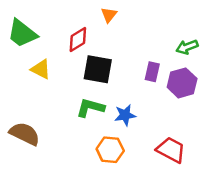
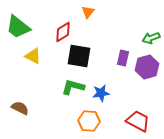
brown semicircle: (25, 134) -> (20, 108), size x0.7

